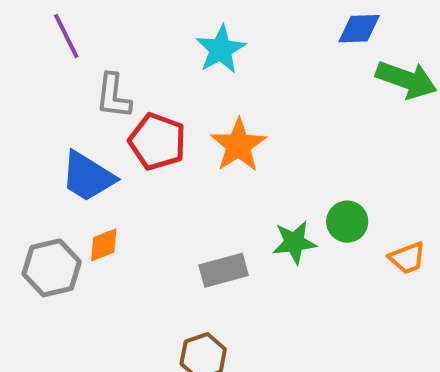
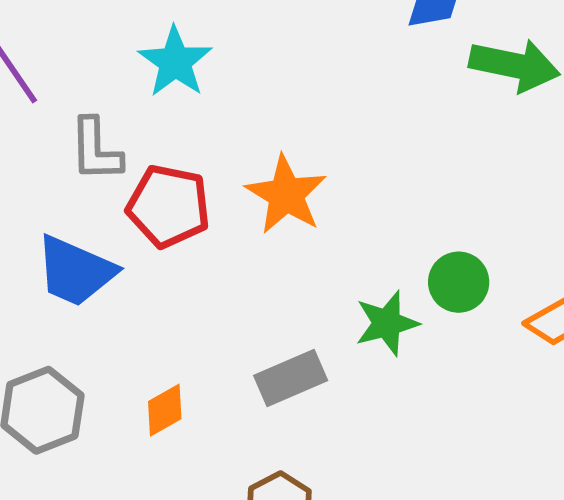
cyan star: (221, 49) -> (175, 62), moved
orange diamond: (104, 245) -> (165, 410), moved

